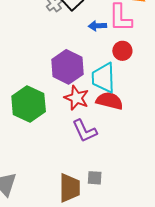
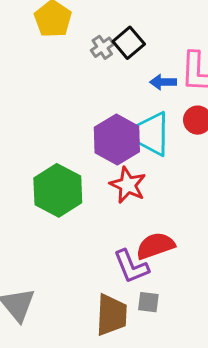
cyan trapezoid: (103, 78) -> (152, 134), moved
red semicircle: (110, 101) -> (155, 246), moved, turned -36
purple L-shape: (85, 131) -> (131, 266), moved

